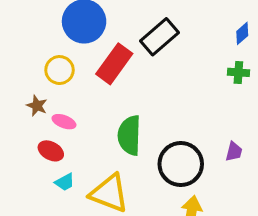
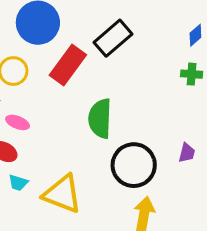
green semicircle: (129, 135) -> (100, 118), moved
cyan trapezoid: (65, 182) -> (18, 183), turned 45

